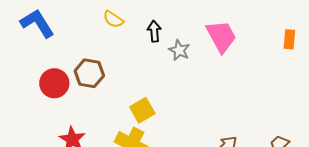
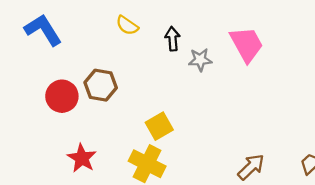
gray star: (179, 50) -> (200, 60), turned -30

